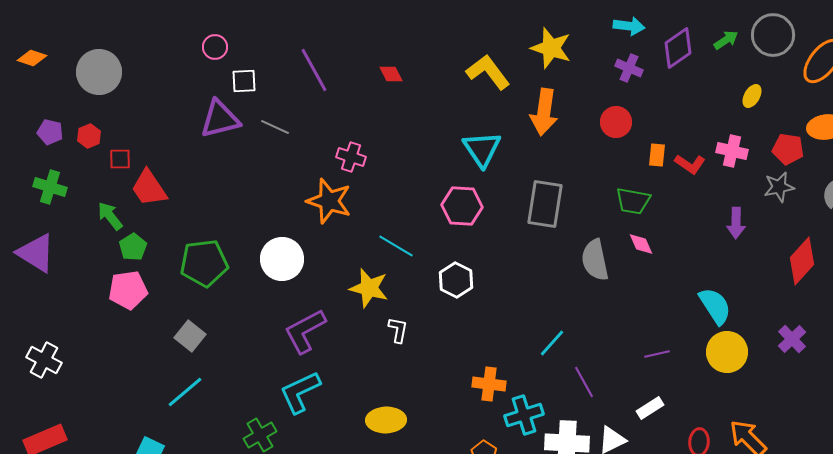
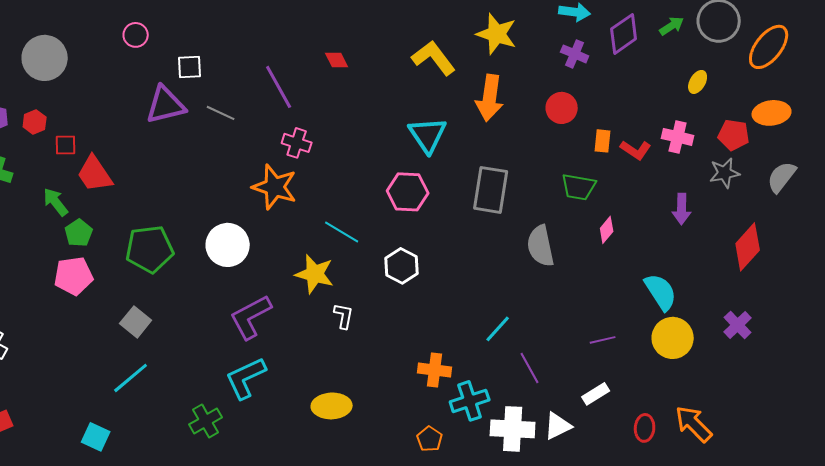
pink circle: (215, 47) -> (136, 35), moved
purple line: (314, 70) -> (279, 87), moved
pink diamond: (641, 244) -> (607, 230), moved, turned 64

